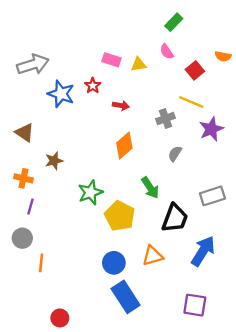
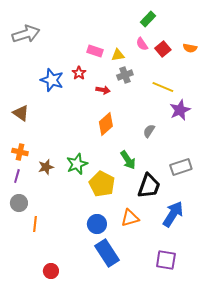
gray arrow: (33, 64) -> (26, 34), moved
red square: (195, 70) -> (163, 49), moved
gray cross: (165, 118) -> (125, 75), moved
brown star: (54, 161) -> (46, 167), moved
purple line: (31, 206) -> (17, 176), moved

